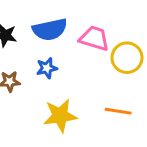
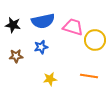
yellow star: (60, 116) -> (50, 79), size x0.6

